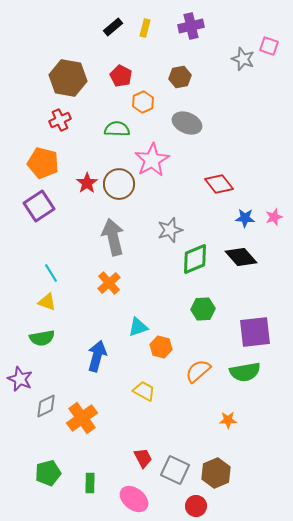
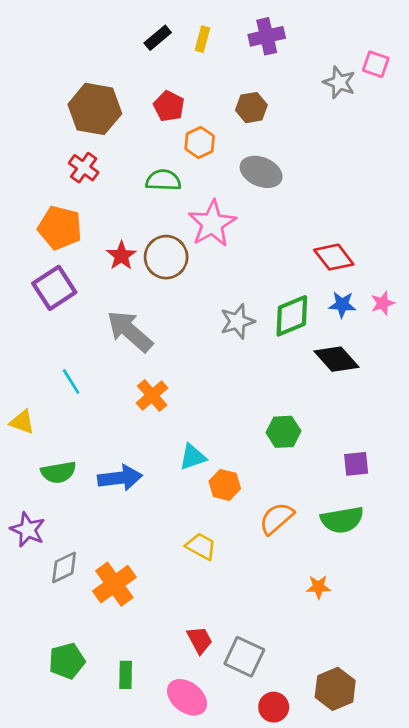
red cross: (60, 120) -> (84, 168), turned -30
red diamond: (219, 184) -> (334, 257), moved
gray arrow: (113, 237) -> (130, 331), moved, turned -36
green diamond: (195, 259) -> (292, 316), moved
yellow triangle: (47, 302) -> (22, 422), moved
purple square: (255, 332) -> (356, 464), size x0.6
blue arrow: (97, 356) -> (120, 478), moved, turned 68
brown hexagon: (216, 473) -> (335, 689), moved

